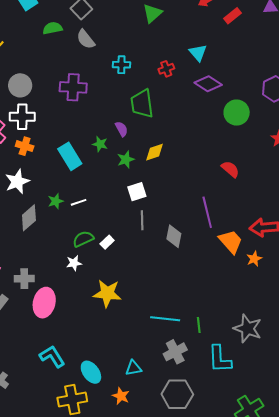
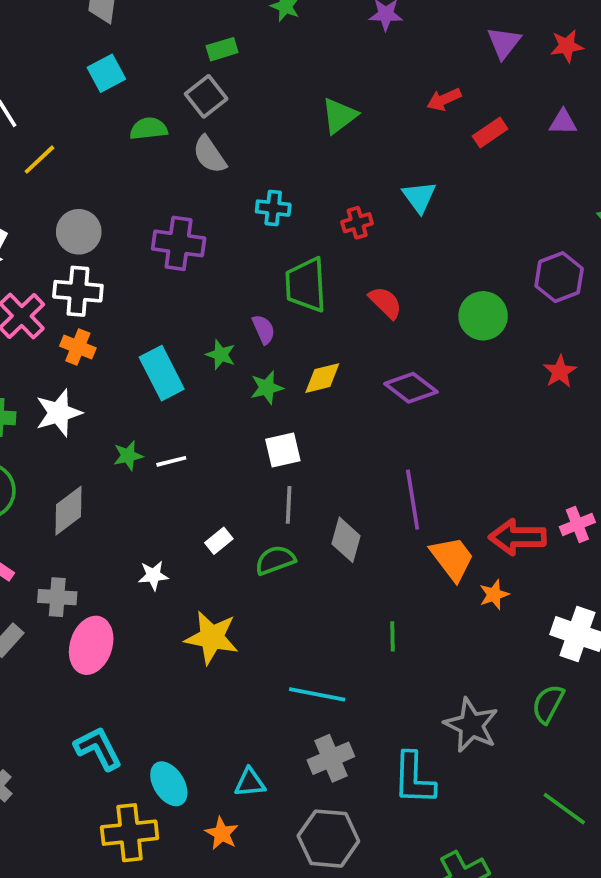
purple diamond: (208, 84) -> (411, 388), moved
red semicircle: (230, 169) -> (385, 303), moved
gray diamond: (29, 218) -> (68, 511), moved
green semicircle: (83, 239) -> (275, 560), moved
green line: (199, 325) -> (393, 636), moved

